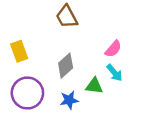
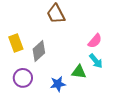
gray diamond: (66, 66) -> (39, 51), moved
purple circle: (27, 93) -> (23, 78), size x0.7

